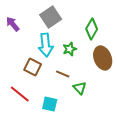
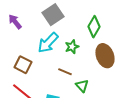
cyan arrow: (46, 45) -> (48, 43), turned 50
brown square: (33, 67) -> (23, 65), moved

